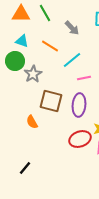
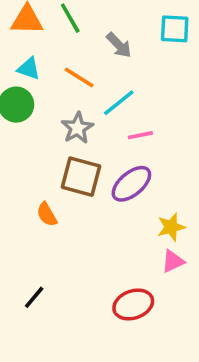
gray star: (33, 74) -> (77, 128), moved
purple ellipse: (79, 105) -> (131, 184), turned 45
red ellipse: (80, 139) -> (133, 305), moved

